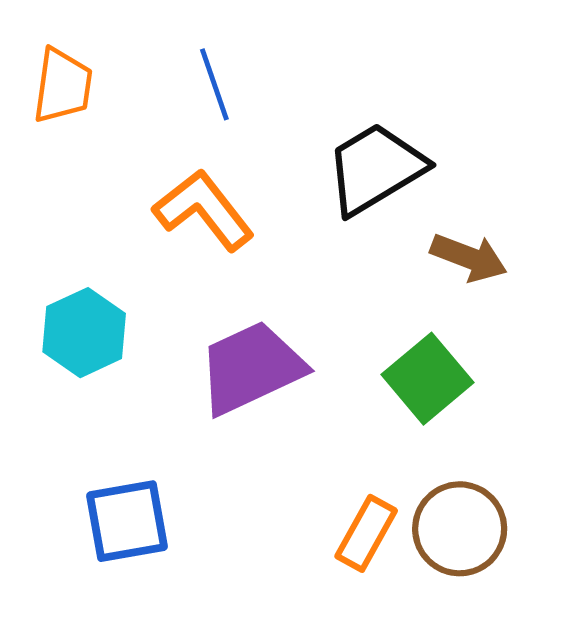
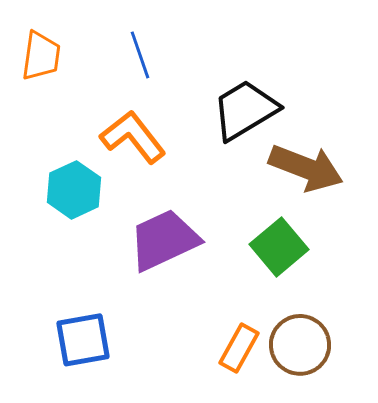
brown arrow: (469, 258) -> (306, 168), size x1.5
cyan hexagon: (84, 333) -> (74, 190), moved

